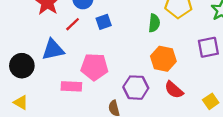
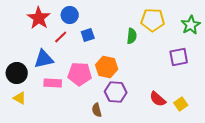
orange hexagon: (163, 59) -> (107, 67), moved
pink rectangle: (71, 86) -> (53, 83), moved
red semicircle: (174, 90) -> (158, 99), moved
yellow triangle: (21, 102) -> (20, 98), moved

